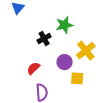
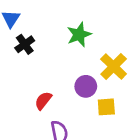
black cross: (44, 39) -> (25, 44), moved

